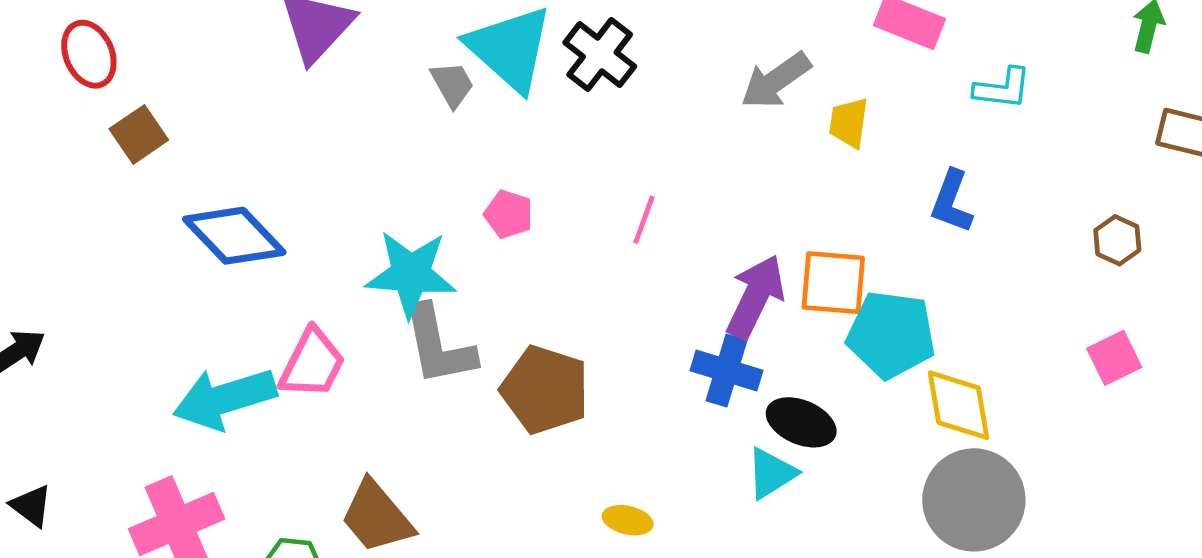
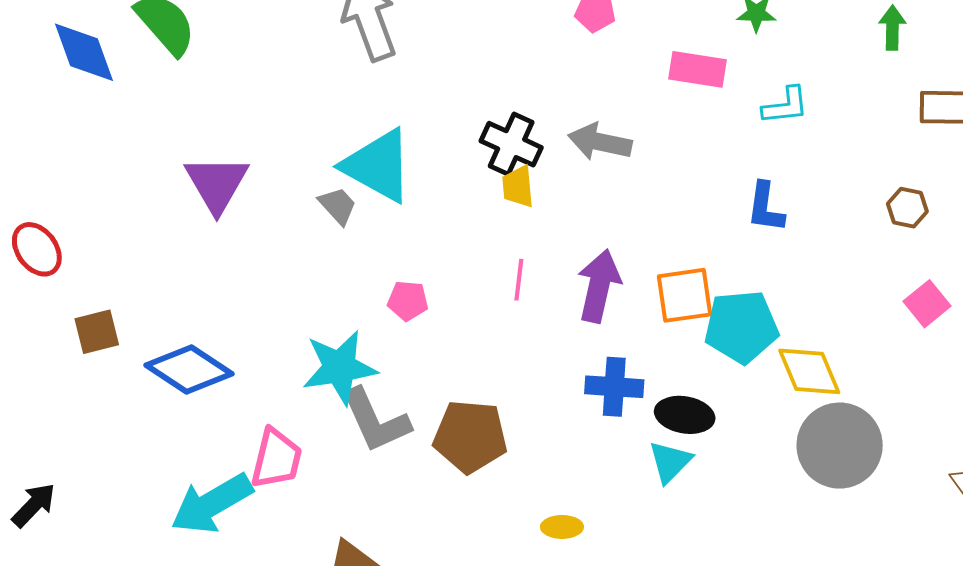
black cross: (600, 54) -> (511, 144), moved
gray arrow: (776, 81) -> (600, 142), turned 60
yellow trapezoid: (849, 123) -> (518, 187), moved
brown square: (139, 134) -> (97, 332), moved, turned 33
purple arrow: (755, 297) -> (599, 286), moved

